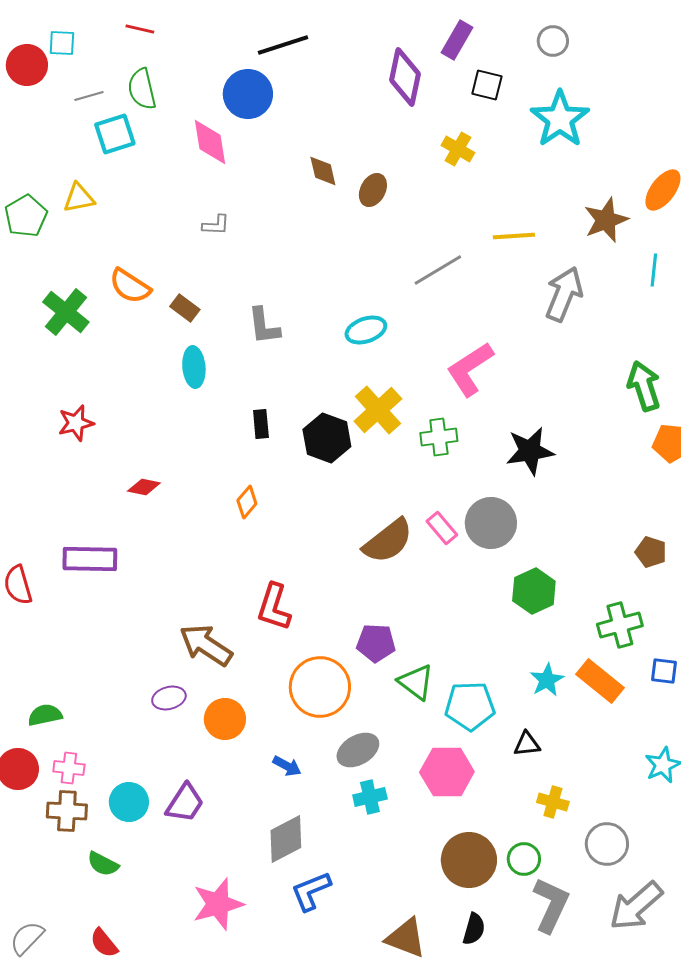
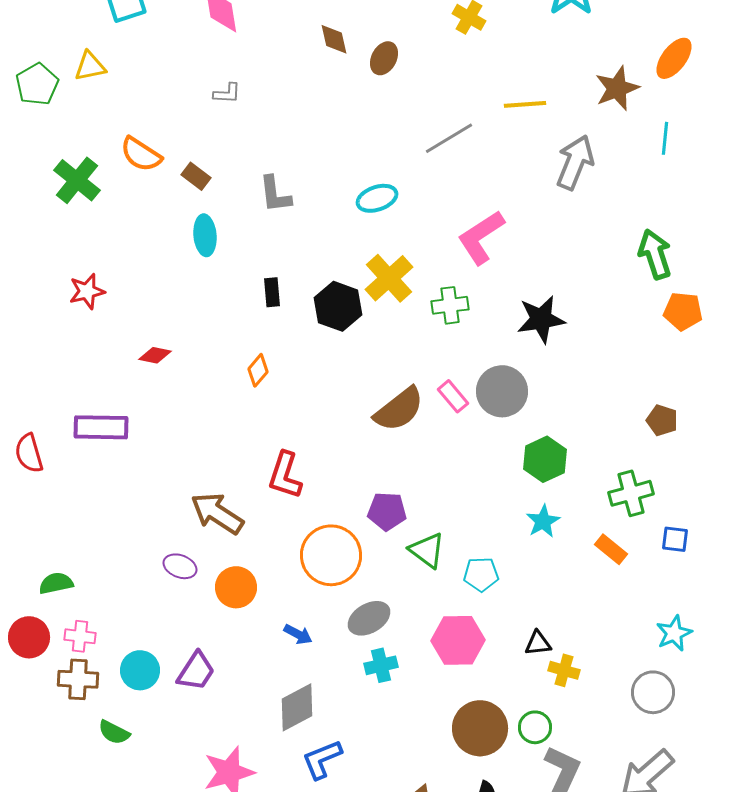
cyan star: (547, 680) -> (543, 521), moved
orange rectangle: (600, 681) -> (611, 549), size x0.7
purple ellipse: (169, 698) -> (180, 566), turned 36
cyan pentagon: (470, 706) -> (481, 574), size x0.7
black triangle: (527, 744) -> (538, 643), moved
gray circle: (607, 844) -> (653, 692), moved

